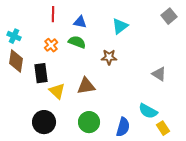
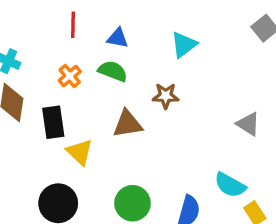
brown triangle: (86, 86) -> (128, 124), moved

